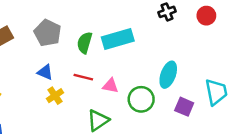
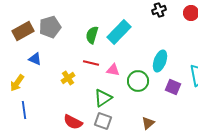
gray pentagon: (48, 33) -> (50, 27), moved, turned 30
cyan rectangle: (118, 39) -> (119, 32), turned -30
blue triangle: (45, 72) -> (35, 59), moved

